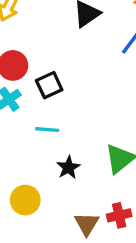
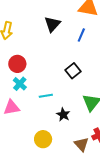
black square: (49, 85) -> (73, 71), moved

